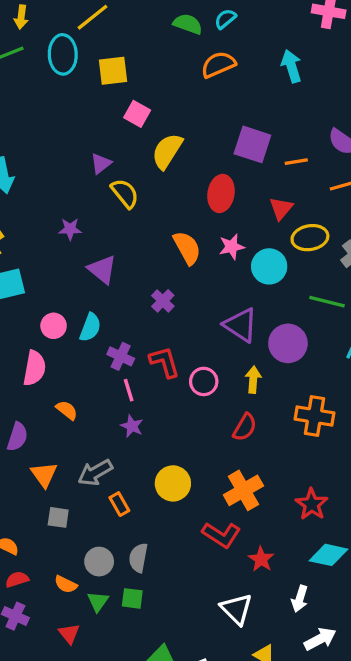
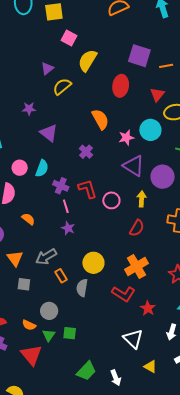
yellow semicircle: (125, 193) -> (62, 86), turned -90
pink star: (232, 247) -> (126, 138), moved
gray semicircle: (138, 558) -> (82, 288), moved
red triangle: (69, 634) -> (31, 355), size x1.6

